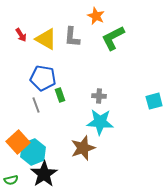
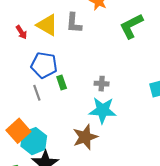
red arrow: (21, 35) -> (21, 32), moved
green L-shape: (113, 38) -> (131, 26), moved

